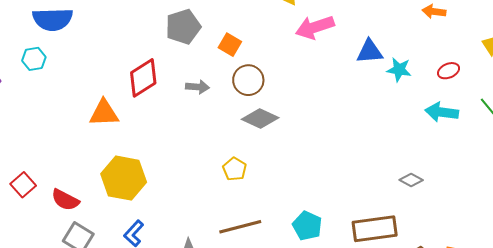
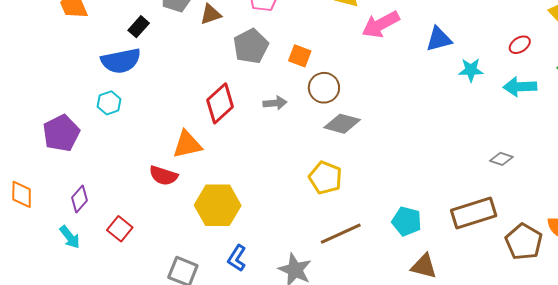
cyan star: (399, 70) -> (471, 70), moved
yellow pentagon: (235, 169) -> (325, 178), size x1.4
red semicircle: (65, 200) -> (163, 176), moved

